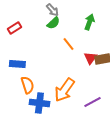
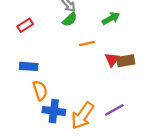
green arrow: (89, 22) -> (111, 18), turned 42
orange line: (68, 44) -> (87, 44), turned -64
orange arrow: (64, 90) -> (82, 116), moved

